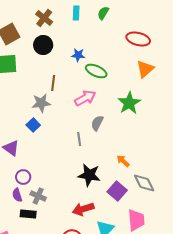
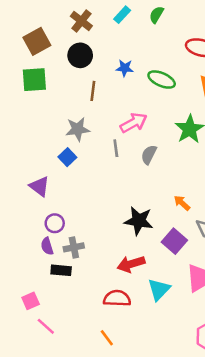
cyan rectangle: (76, 13) -> (122, 15), turned 40
green ellipse: (96, 71) -> (162, 80), moved
brown line: (53, 83) -> (93, 91), moved
gray line: (79, 139) -> (116, 148), moved
gray cross: (38, 196) -> (74, 247), turned -35

